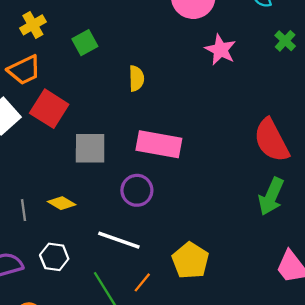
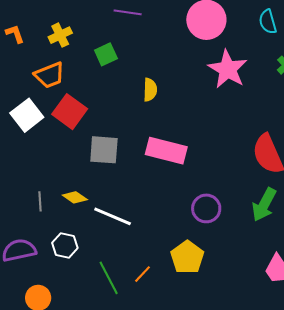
pink star: (220, 50) -> (228, 69), size x1.4
purple circle: (137, 190) -> (206, 208), moved
white line: (119, 240) -> (113, 216), moved

